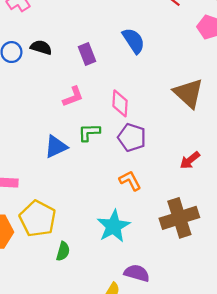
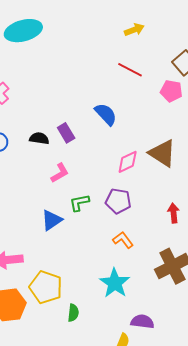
black semicircle: (41, 47) -> (39, 138), moved
pink diamond: (120, 103) -> (128, 162), moved, turned 70
red arrow: (190, 160) -> (174, 213), turned 132

